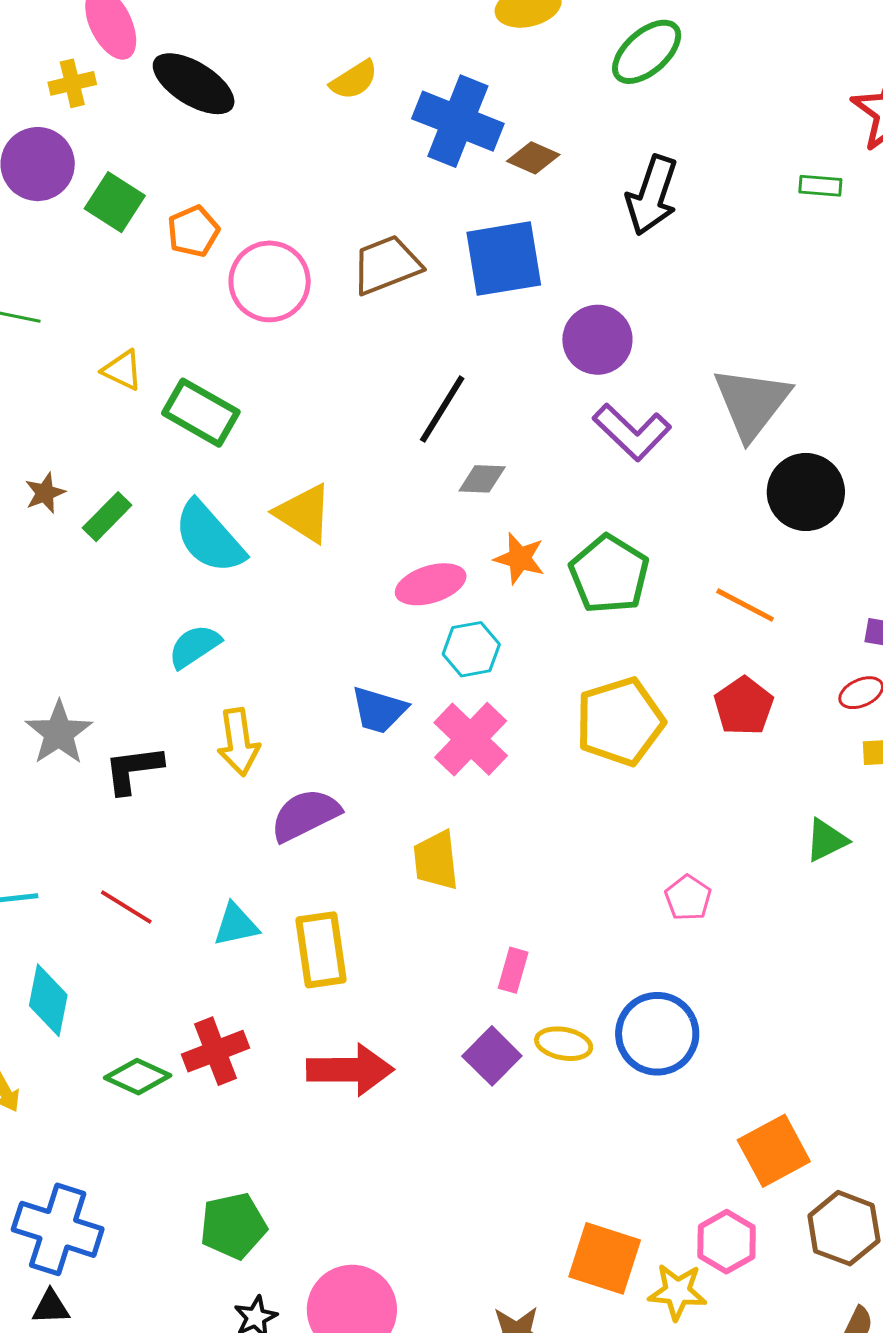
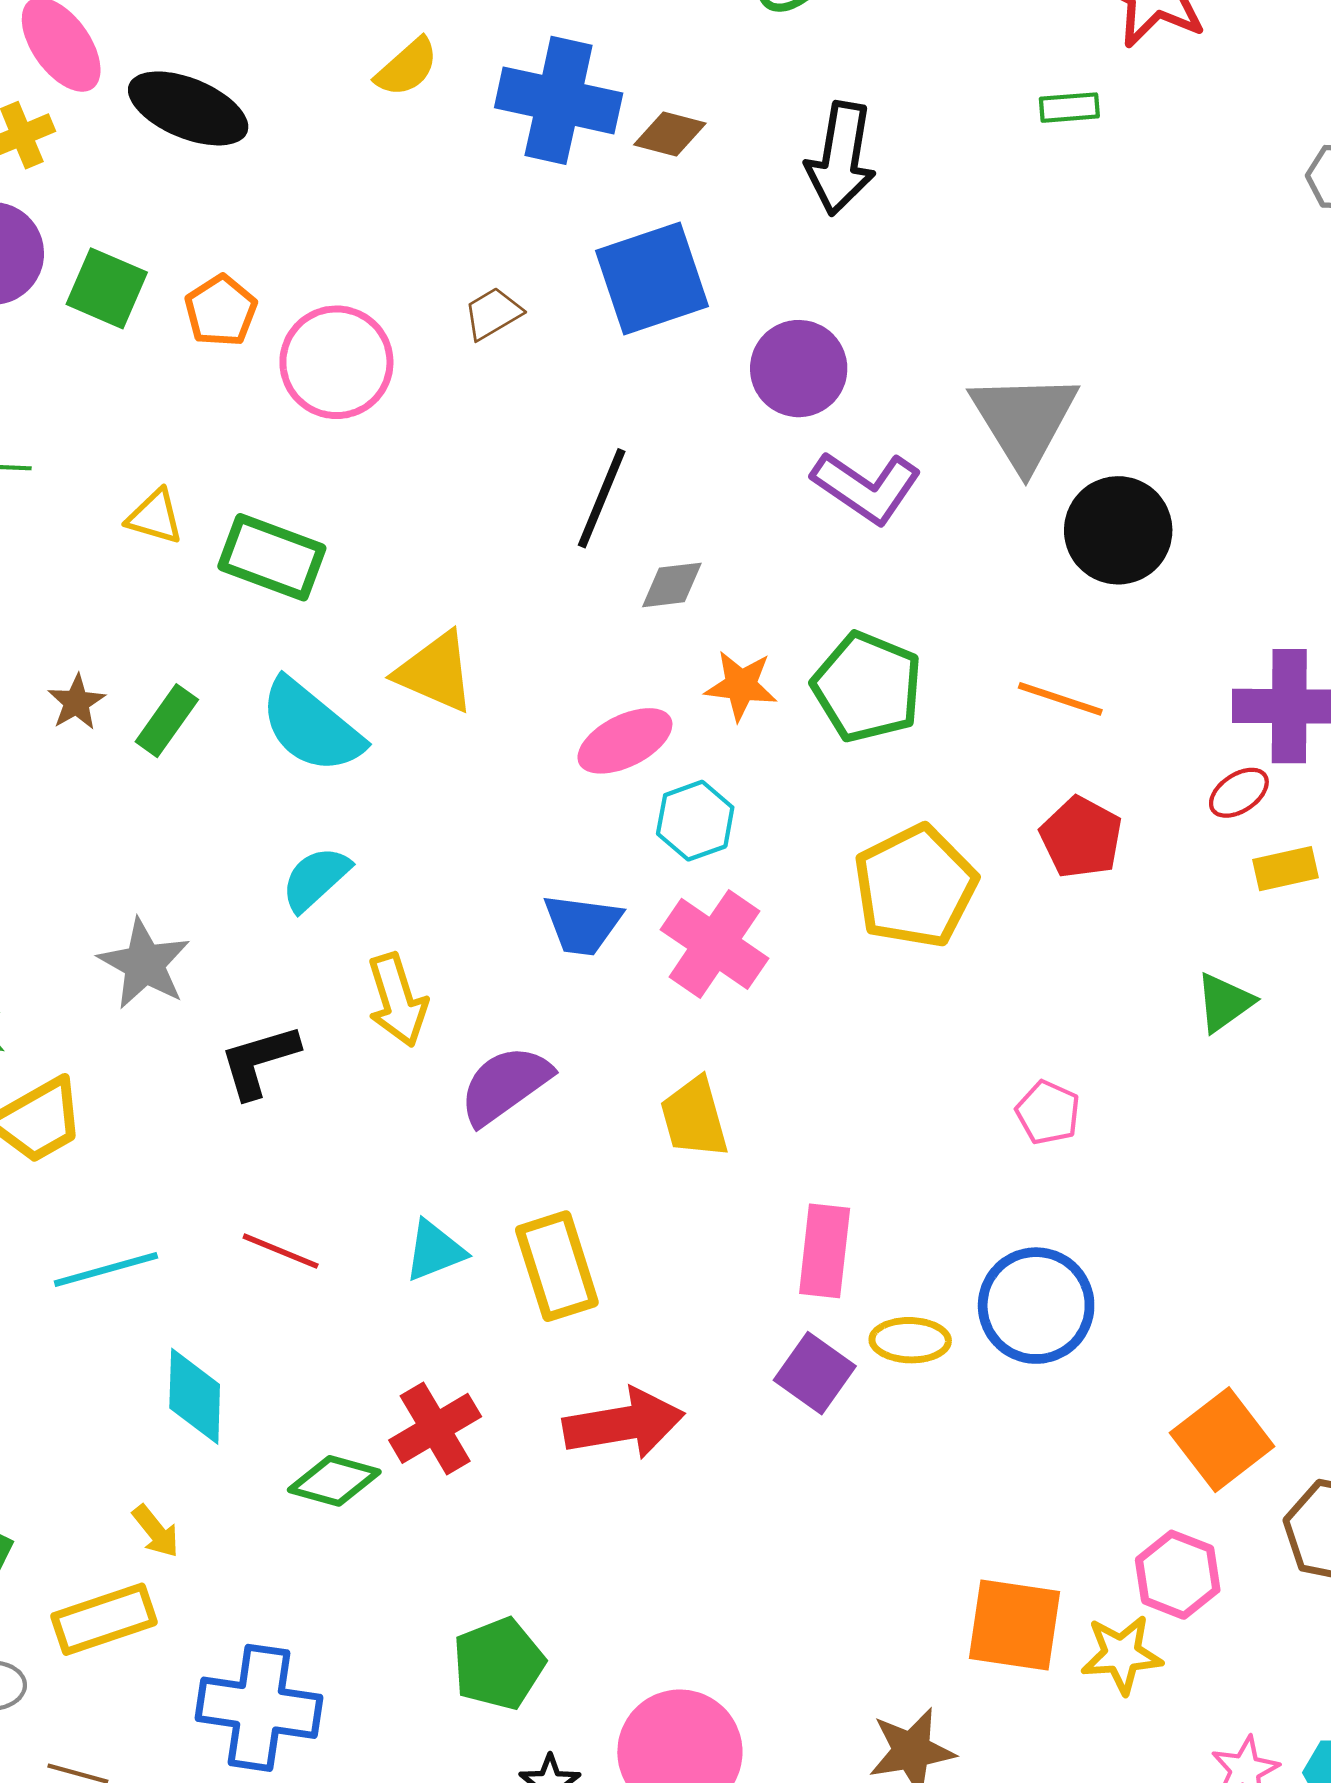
brown trapezoid: (386, 265) -> (493, 313), size x0.6
gray star: (59, 733) -> (144, 964), moved
pink rectangle: (513, 970) -> (825, 1251), size x1.5

